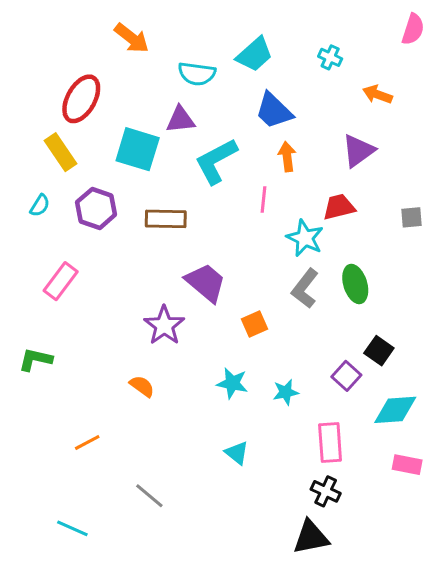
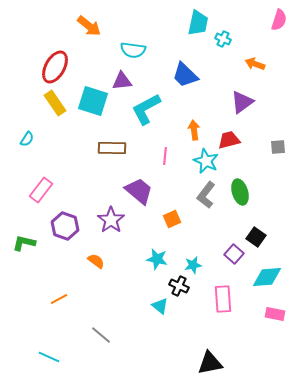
cyan trapezoid: (255, 54) -> (198, 23), moved, turned -36
yellow rectangle: (61, 152) -> (55, 103), moved
orange arrow: (287, 157) -> (194, 130), moved
pink line: (263, 200) -> (165, 156), moved
purple hexagon: (96, 208) -> (65, 226), moved
black cross: (326, 491) -> (179, 286), moved

